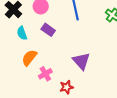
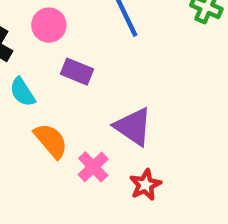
orange semicircle: (29, 58) -> (51, 141), turned 114
purple triangle: (81, 61) -> (133, 127), moved

